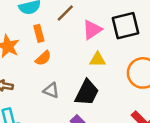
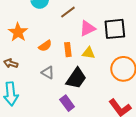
orange rectangle: (39, 33) -> (68, 50), moved

